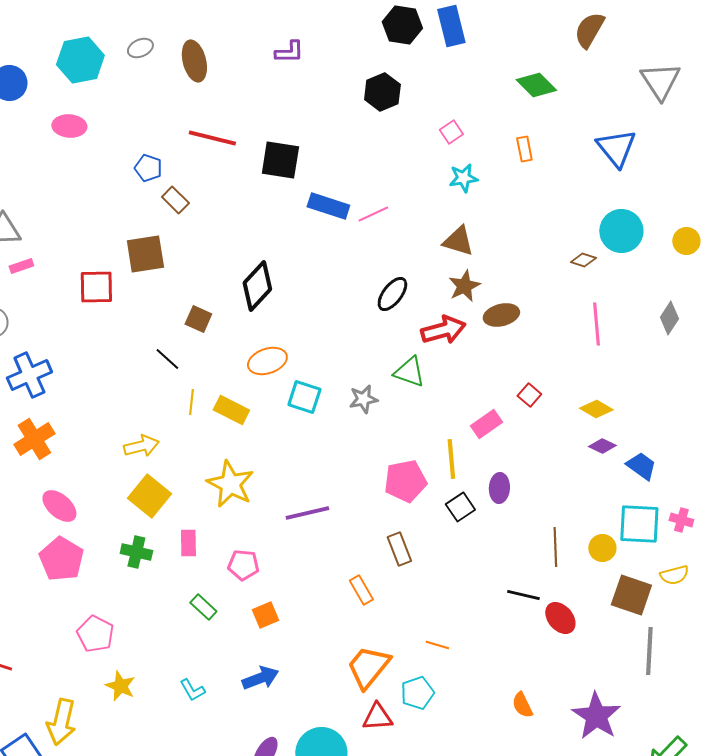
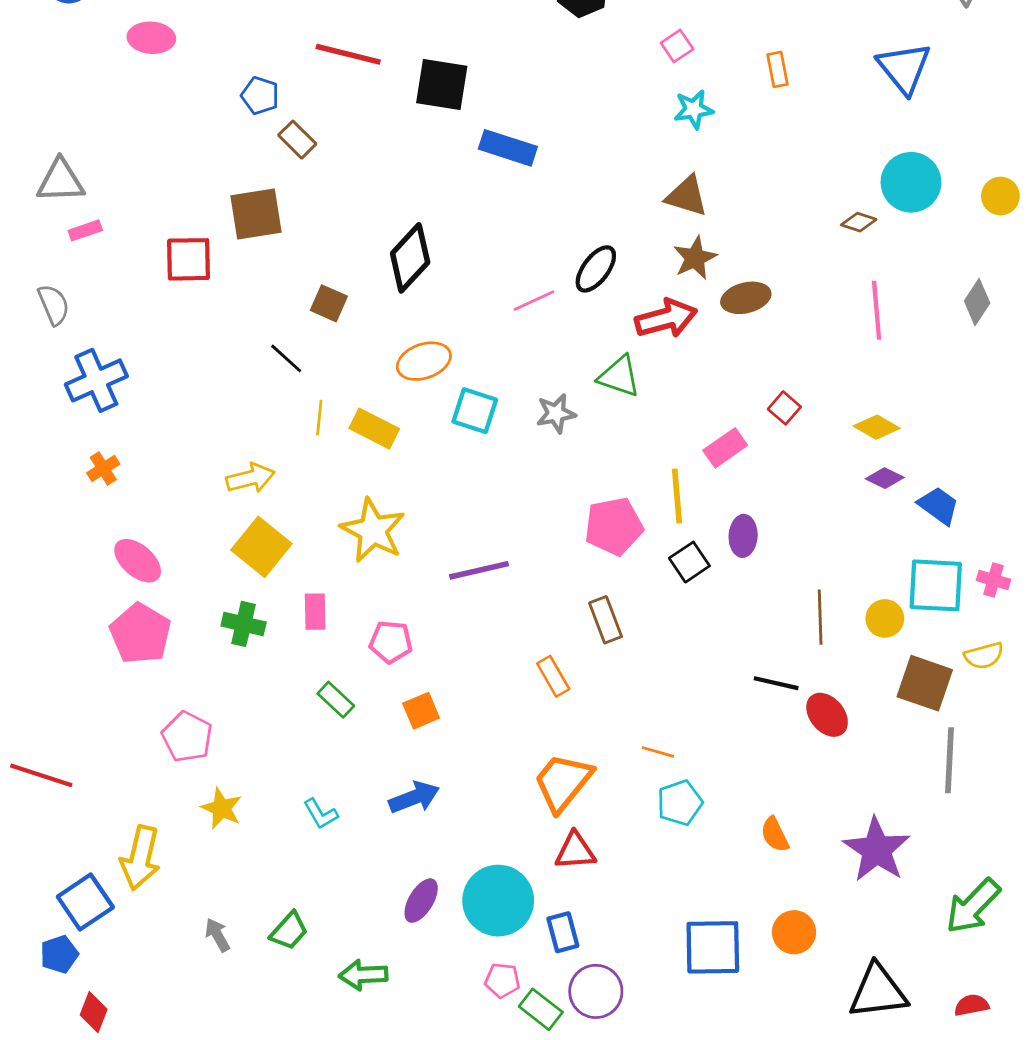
pink line: (373, 214) -> (534, 301), moved
orange cross: (34, 439) -> (103, 468), size x0.6
cyan pentagon: (417, 693) -> (680, 803), moved

